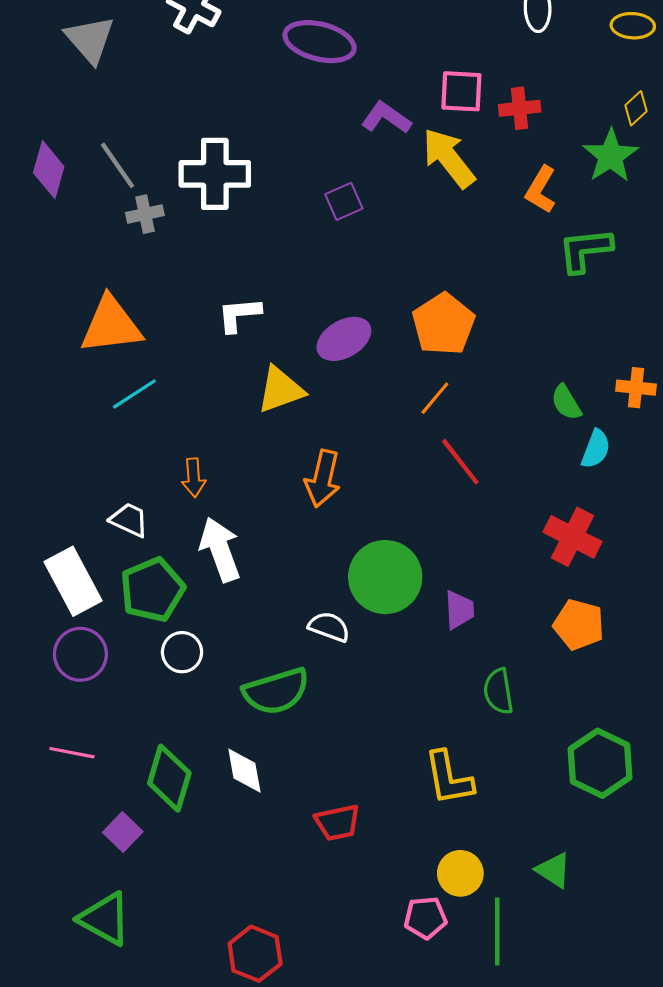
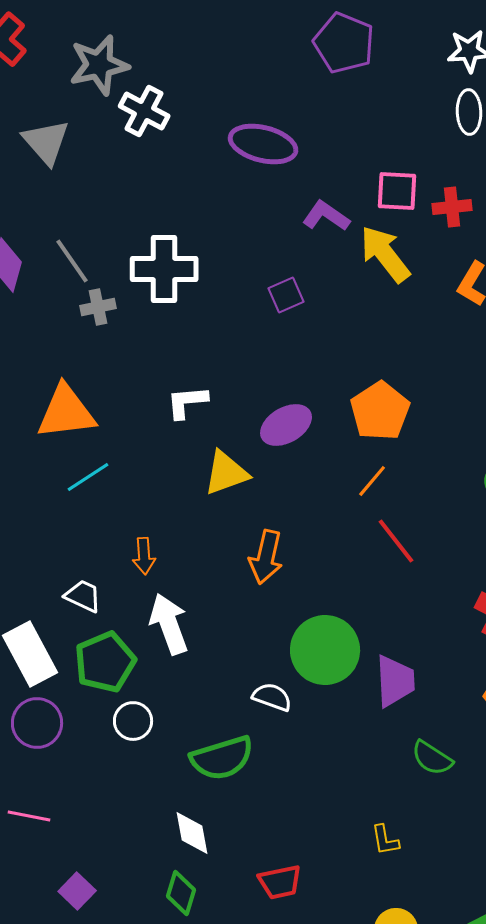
purple trapezoid: (459, 610) -> (395, 681), size x1.4
green semicircle: (498, 691) -> (432, 758), turned -48
green diamond: (169, 778) -> (181, 893), moved, size x0.7
yellow L-shape: (449, 778) -> (385, 840), size x0.6

